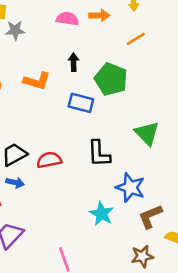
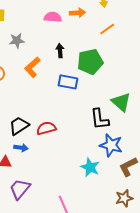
gray star: (15, 30) -> (17, 41), moved
green pentagon: (111, 79) -> (90, 62), turned -30
orange L-shape: (37, 81) -> (32, 67), turned 125
black L-shape: (99, 154) -> (100, 119), moved

